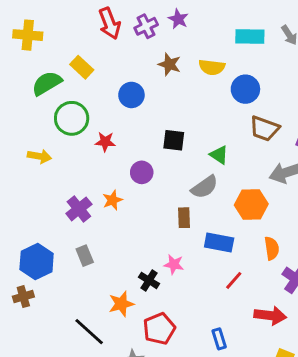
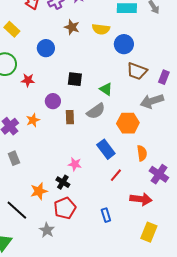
brown rectangle: (184, 218) -> (70, 117), moved
blue rectangle: (219, 242) -> (106, 149), turned 42
black cross: (149, 280) -> (63, 182), moved

